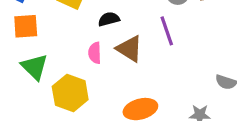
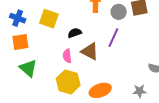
purple line: (167, 31) -> (113, 38), turned 48
yellow hexagon: (70, 93) -> (68, 82), moved

